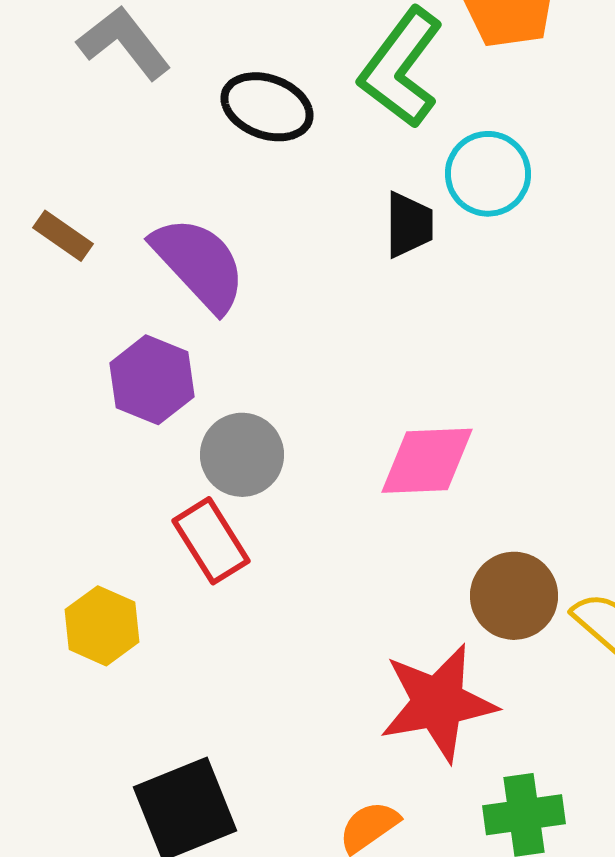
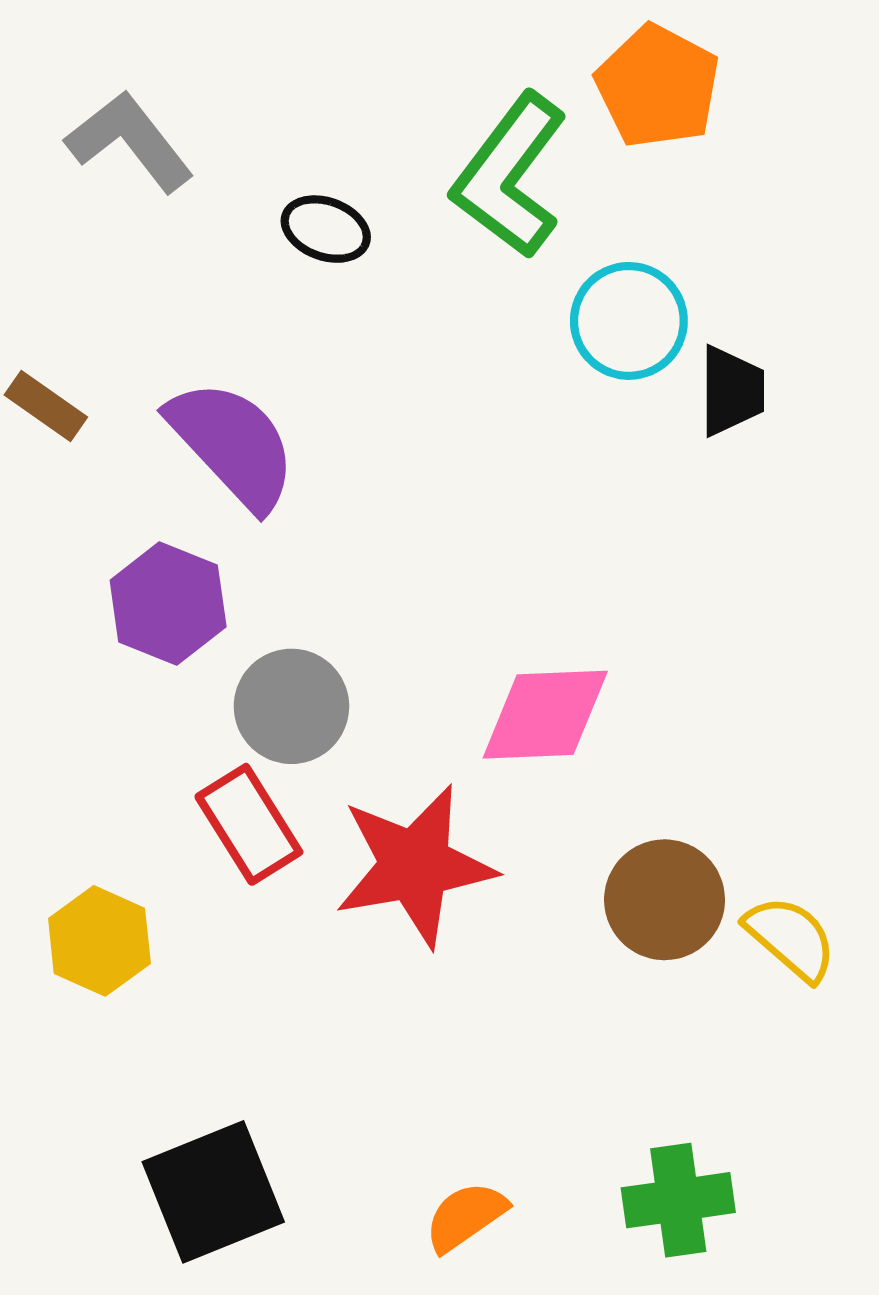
black ellipse: (267, 107) -> (326, 229), size x0.7
black trapezoid: (409, 225) -> (732, 391), moved
red star: (438, 703) -> (415, 865), moved

